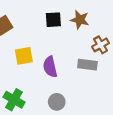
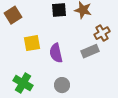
gray rectangle: (87, 65) -> (90, 51), turned -30

